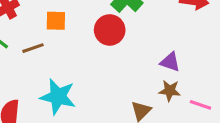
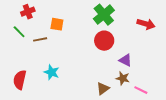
red circle: (110, 30) -> (104, 41), moved
cyan star: (58, 97) -> (52, 72), size x0.7

